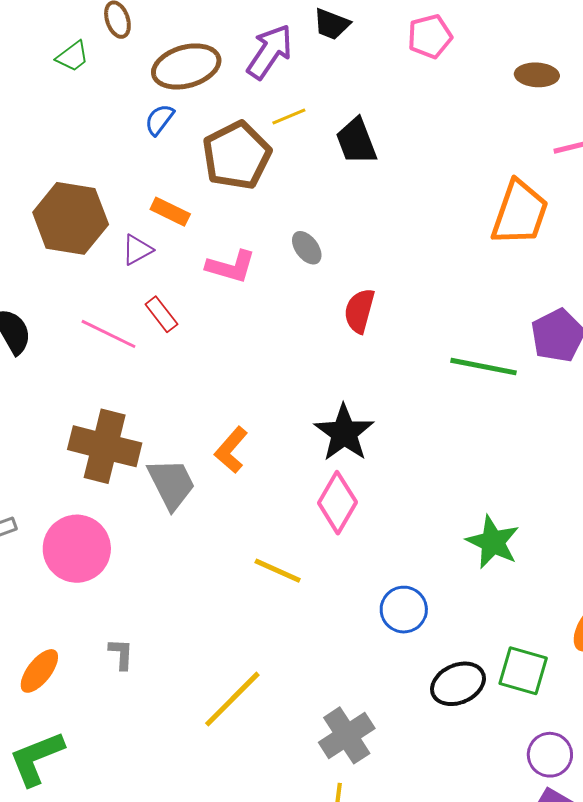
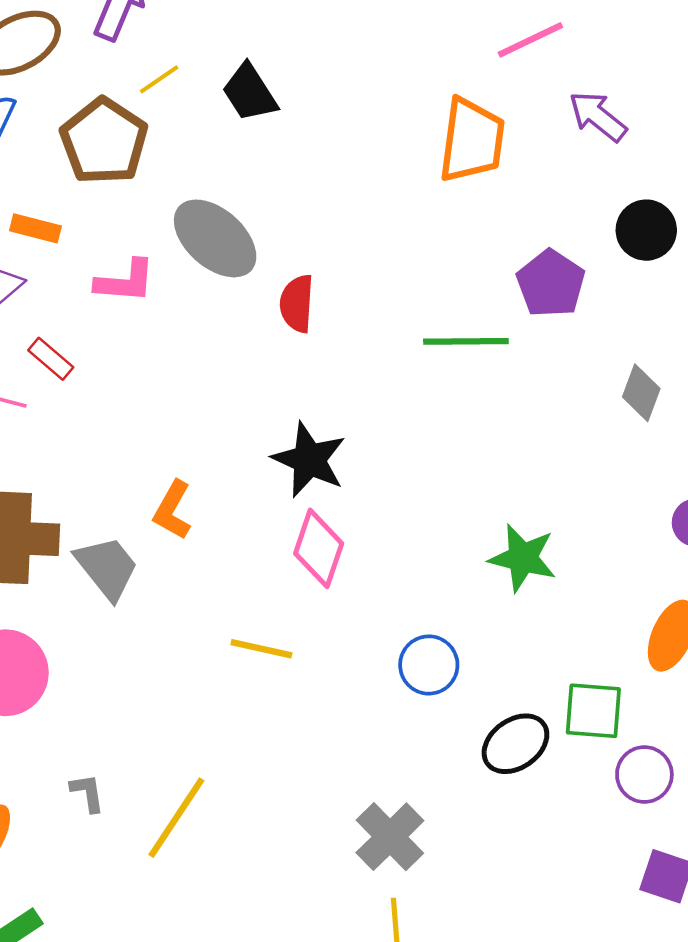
gray ellipse: (307, 248) -> (215, 238), size x2.0
yellow line: (232, 699) -> (176, 818), moved
purple circle: (550, 755) -> (644, 774), moved

